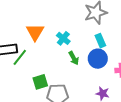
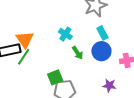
orange triangle: (35, 32) -> (25, 40), moved
green square: (40, 82) -> (55, 77), moved

